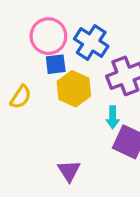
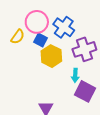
blue square: (56, 64) -> (41, 40), turned 32
yellow semicircle: (21, 97) -> (18, 37), moved

